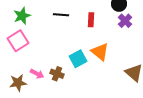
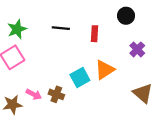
purple cross: (125, 21) -> (137, 49), moved
orange triangle: (100, 52) -> (105, 70), turned 48

